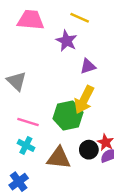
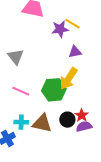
yellow line: (80, 18) -> (72, 24), moved
purple star: (66, 41) -> (60, 29), turned 30
cyan cross: (26, 145) -> (21, 122), moved, turned -32

